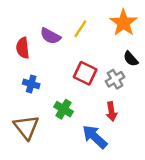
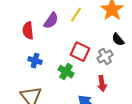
purple semicircle: (50, 36) -> (51, 21), turned -84
green cross: (64, 109) -> (66, 72), moved

